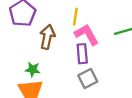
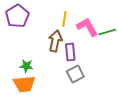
pink L-shape: (87, 35) -> (87, 27), moved
brown arrow: (47, 37) -> (55, 41), moved

